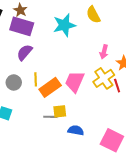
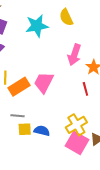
pink arrow: (104, 52) -> (74, 55), size x1.5
yellow cross: (104, 78) -> (76, 125), moved
yellow square: (60, 111) -> (25, 129), moved

